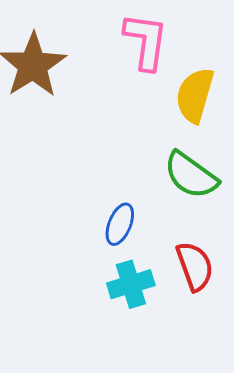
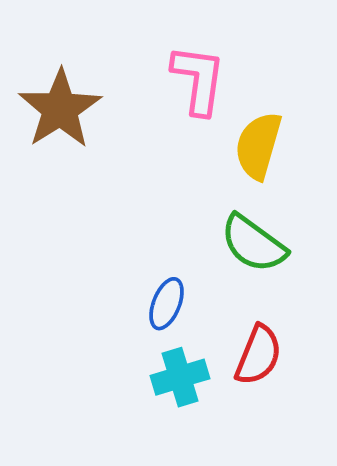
red semicircle: (195, 266) -> (258, 355), turned 42

